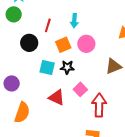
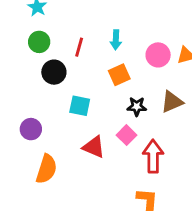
green circle: (14, 14) -> (39, 42), moved
pink circle: (86, 44) -> (158, 55), moved
orange square: (63, 45) -> (119, 75), moved
black star: (67, 67) -> (137, 107), moved

